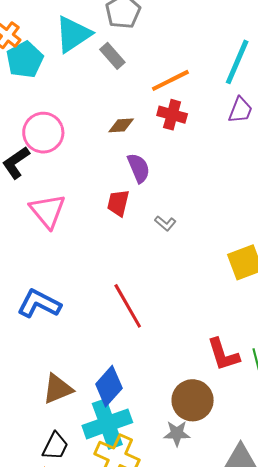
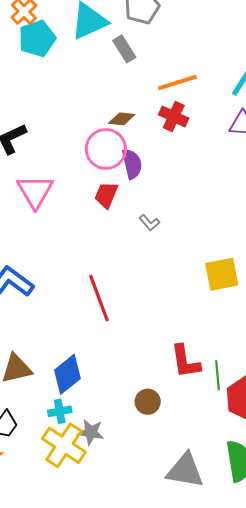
pink circle: (43, 133) -> (106, 149), moved
brown circle: (193, 400) -> (148, 402), size x0.6
cyan cross: (107, 424) -> (60, 411), size x0.5
gray star: (177, 433) -> (91, 432), moved

